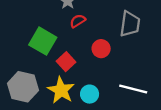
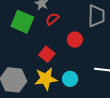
green square: (43, 41) -> (22, 22), moved
yellow star: (61, 90) -> (46, 79), turned -30

